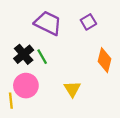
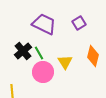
pink circle: (26, 86) -> (43, 72), moved
yellow triangle: (72, 89) -> (65, 62), moved

